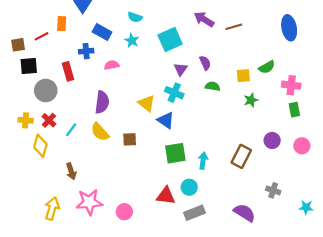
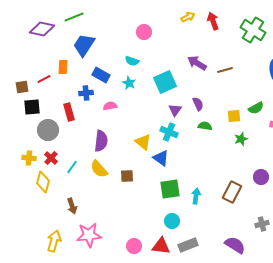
cyan circle: (189, 187) -> (172, 221), moved
gray cross: (273, 190) -> (262, 224), turned -32
red triangle: (166, 196) -> (161, 246), moved
pink circle: (124, 212) -> (134, 246), moved

